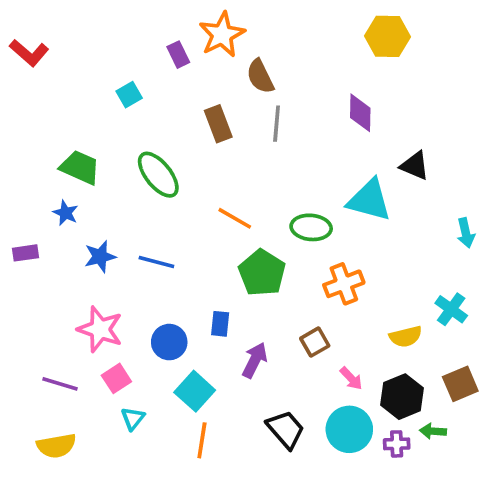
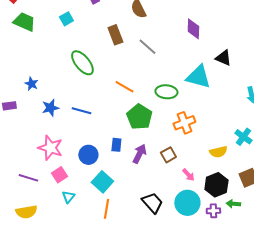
gray line: (277, 124) -> (147, 47), moved, turned -54
green trapezoid: (80, 167) -> (24, 22), moved
purple arrow: (255, 360) -> (139, 154), moved

